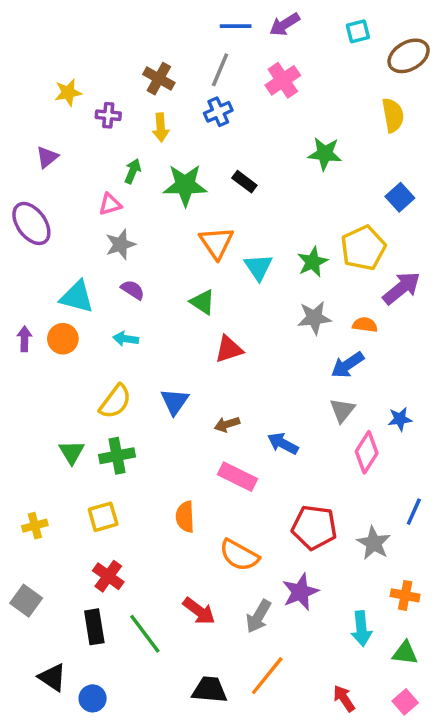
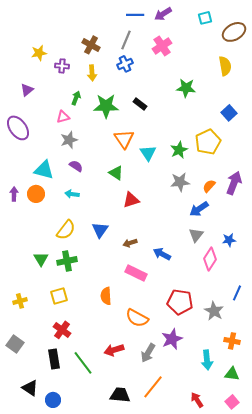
purple arrow: (402, 288) -> (234, 183), moved, turned -30
orange semicircle: (365, 325) -> (209, 186), turned -56
red arrow: (199, 611) -> (114, 350), turned 126

